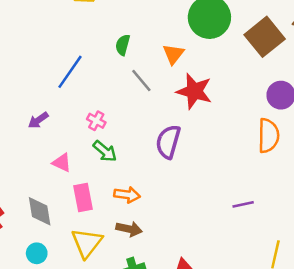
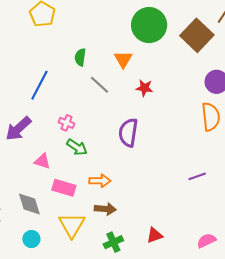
red star: (194, 91) -> (144, 88), size x0.6
purple arrow: (38, 120) -> (18, 129), size x1.6
pink rectangle: (83, 197) -> (64, 188), turned -55

